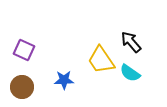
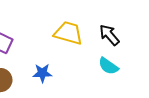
yellow trapezoid: (101, 60) -> (68, 33), moved, turned 140

